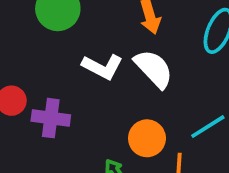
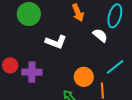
white semicircle: (154, 69) -> (100, 35), moved, size x0.7

